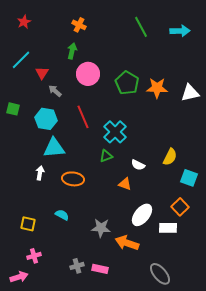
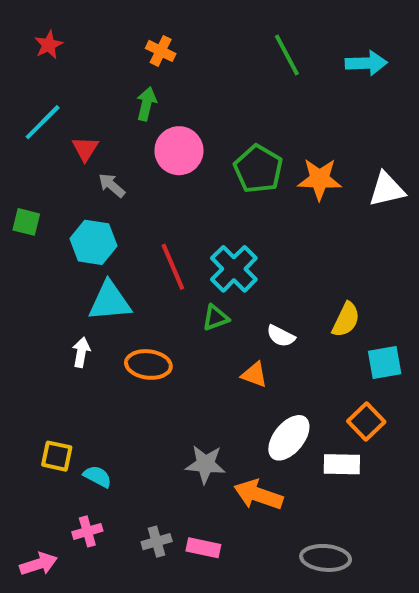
red line: (83, 117) -> (173, 267), moved
cyan square: (189, 178) -> (385, 362), turned -30
cyan semicircle: (62, 215) -> (98, 476), moved
pink cross: (34, 256) -> (87, 531), moved
gray ellipse: (160, 274) -> (326, 558), turned -45

